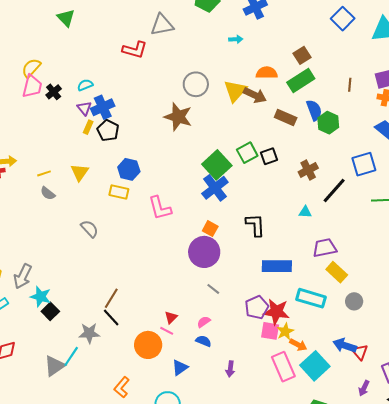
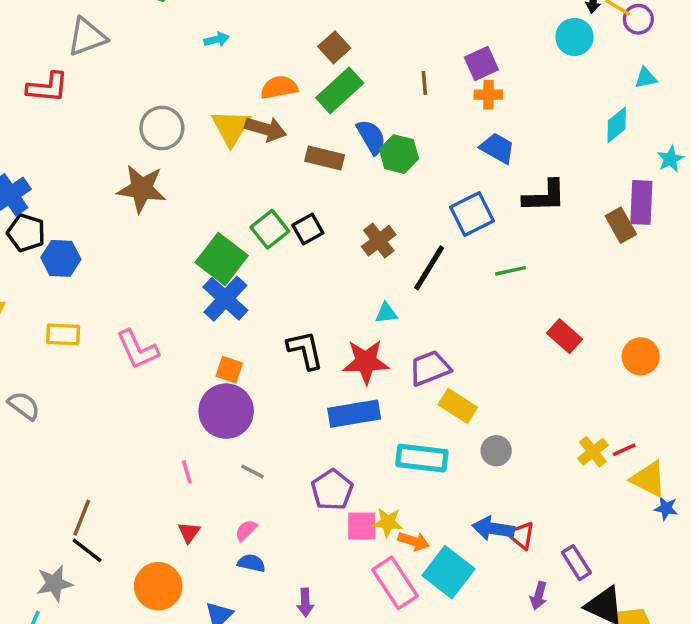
blue hexagon: (129, 169) -> (61, 258), moved
red star: (276, 312) -> (366, 362), moved
pink line: (167, 331) -> (187, 472), moved, turned 56
yellow star: (285, 331) -> (388, 522), turned -30

